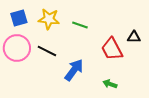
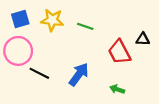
black line: (47, 51) -> (39, 73), moved

